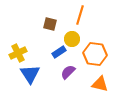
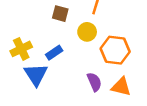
blue rectangle: (59, 52) -> (54, 53), moved
purple semicircle: (68, 72) -> (94, 82), moved, turned 112

